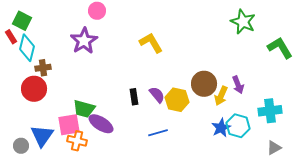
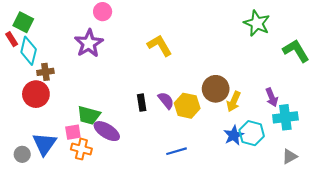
purple arrow: (238, 85) -> (272, 97), moved
pink square: (69, 125) -> (73, 132), size x0.7
blue line: (158, 133) -> (177, 151), moved

